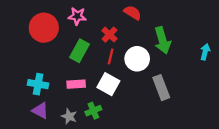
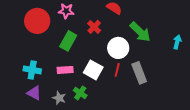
green arrow: (162, 40) -> (140, 32), turned -30
red line: (111, 56) -> (117, 70), moved
green cross: (93, 111) -> (80, 93), turned -32

